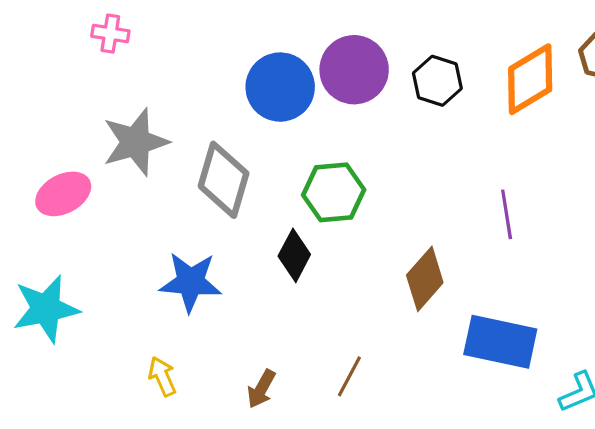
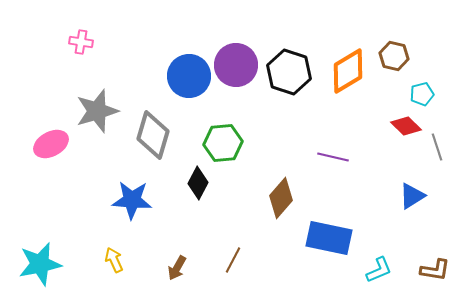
black hexagon: (437, 81) -> (289, 72), size x1.4
purple line: (507, 214) -> (333, 157), turned -68
cyan star: (46, 309) -> (40, 264), moved

